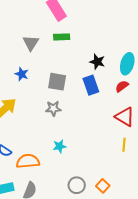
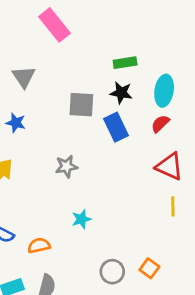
green rectangle: (62, 37) -> (125, 63), moved
gray square: (57, 82) -> (81, 105), moved
orange semicircle: (28, 161) -> (39, 245), size x0.7

